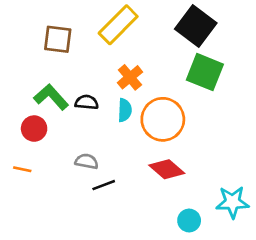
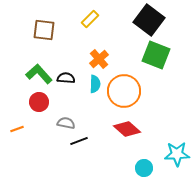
yellow rectangle: (118, 25) -> (90, 19), size x0.6
red circle: (34, 129) -> (39, 102), moved
orange line: (22, 169) -> (17, 129), turned -32

